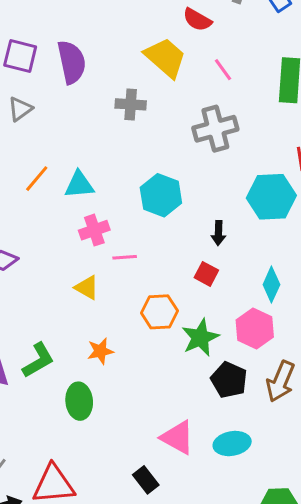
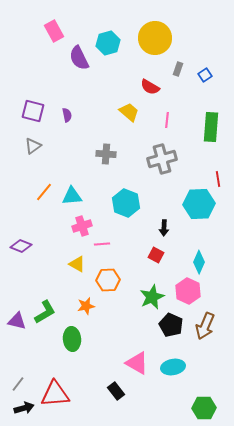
yellow trapezoid: (165, 58) -> (129, 112), size x0.7
purple semicircle: (72, 62) -> (67, 115), size x0.5
pink line: (223, 70) -> (167, 120), turned 42
gray cross: (131, 104) -> (106, 154), moved
orange hexagon: (159, 312) -> (108, 280), moved

